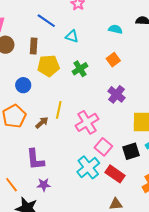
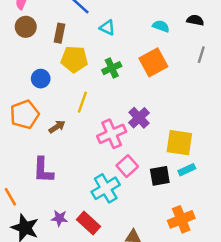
orange square: (113, 60) -> (153, 62), size x1.6
purple cross: (117, 94) -> (139, 118), moved
yellow line: (59, 110) -> (82, 102), moved
red rectangle: (115, 174) -> (88, 223), moved
purple star: (44, 185) -> (59, 218), moved

